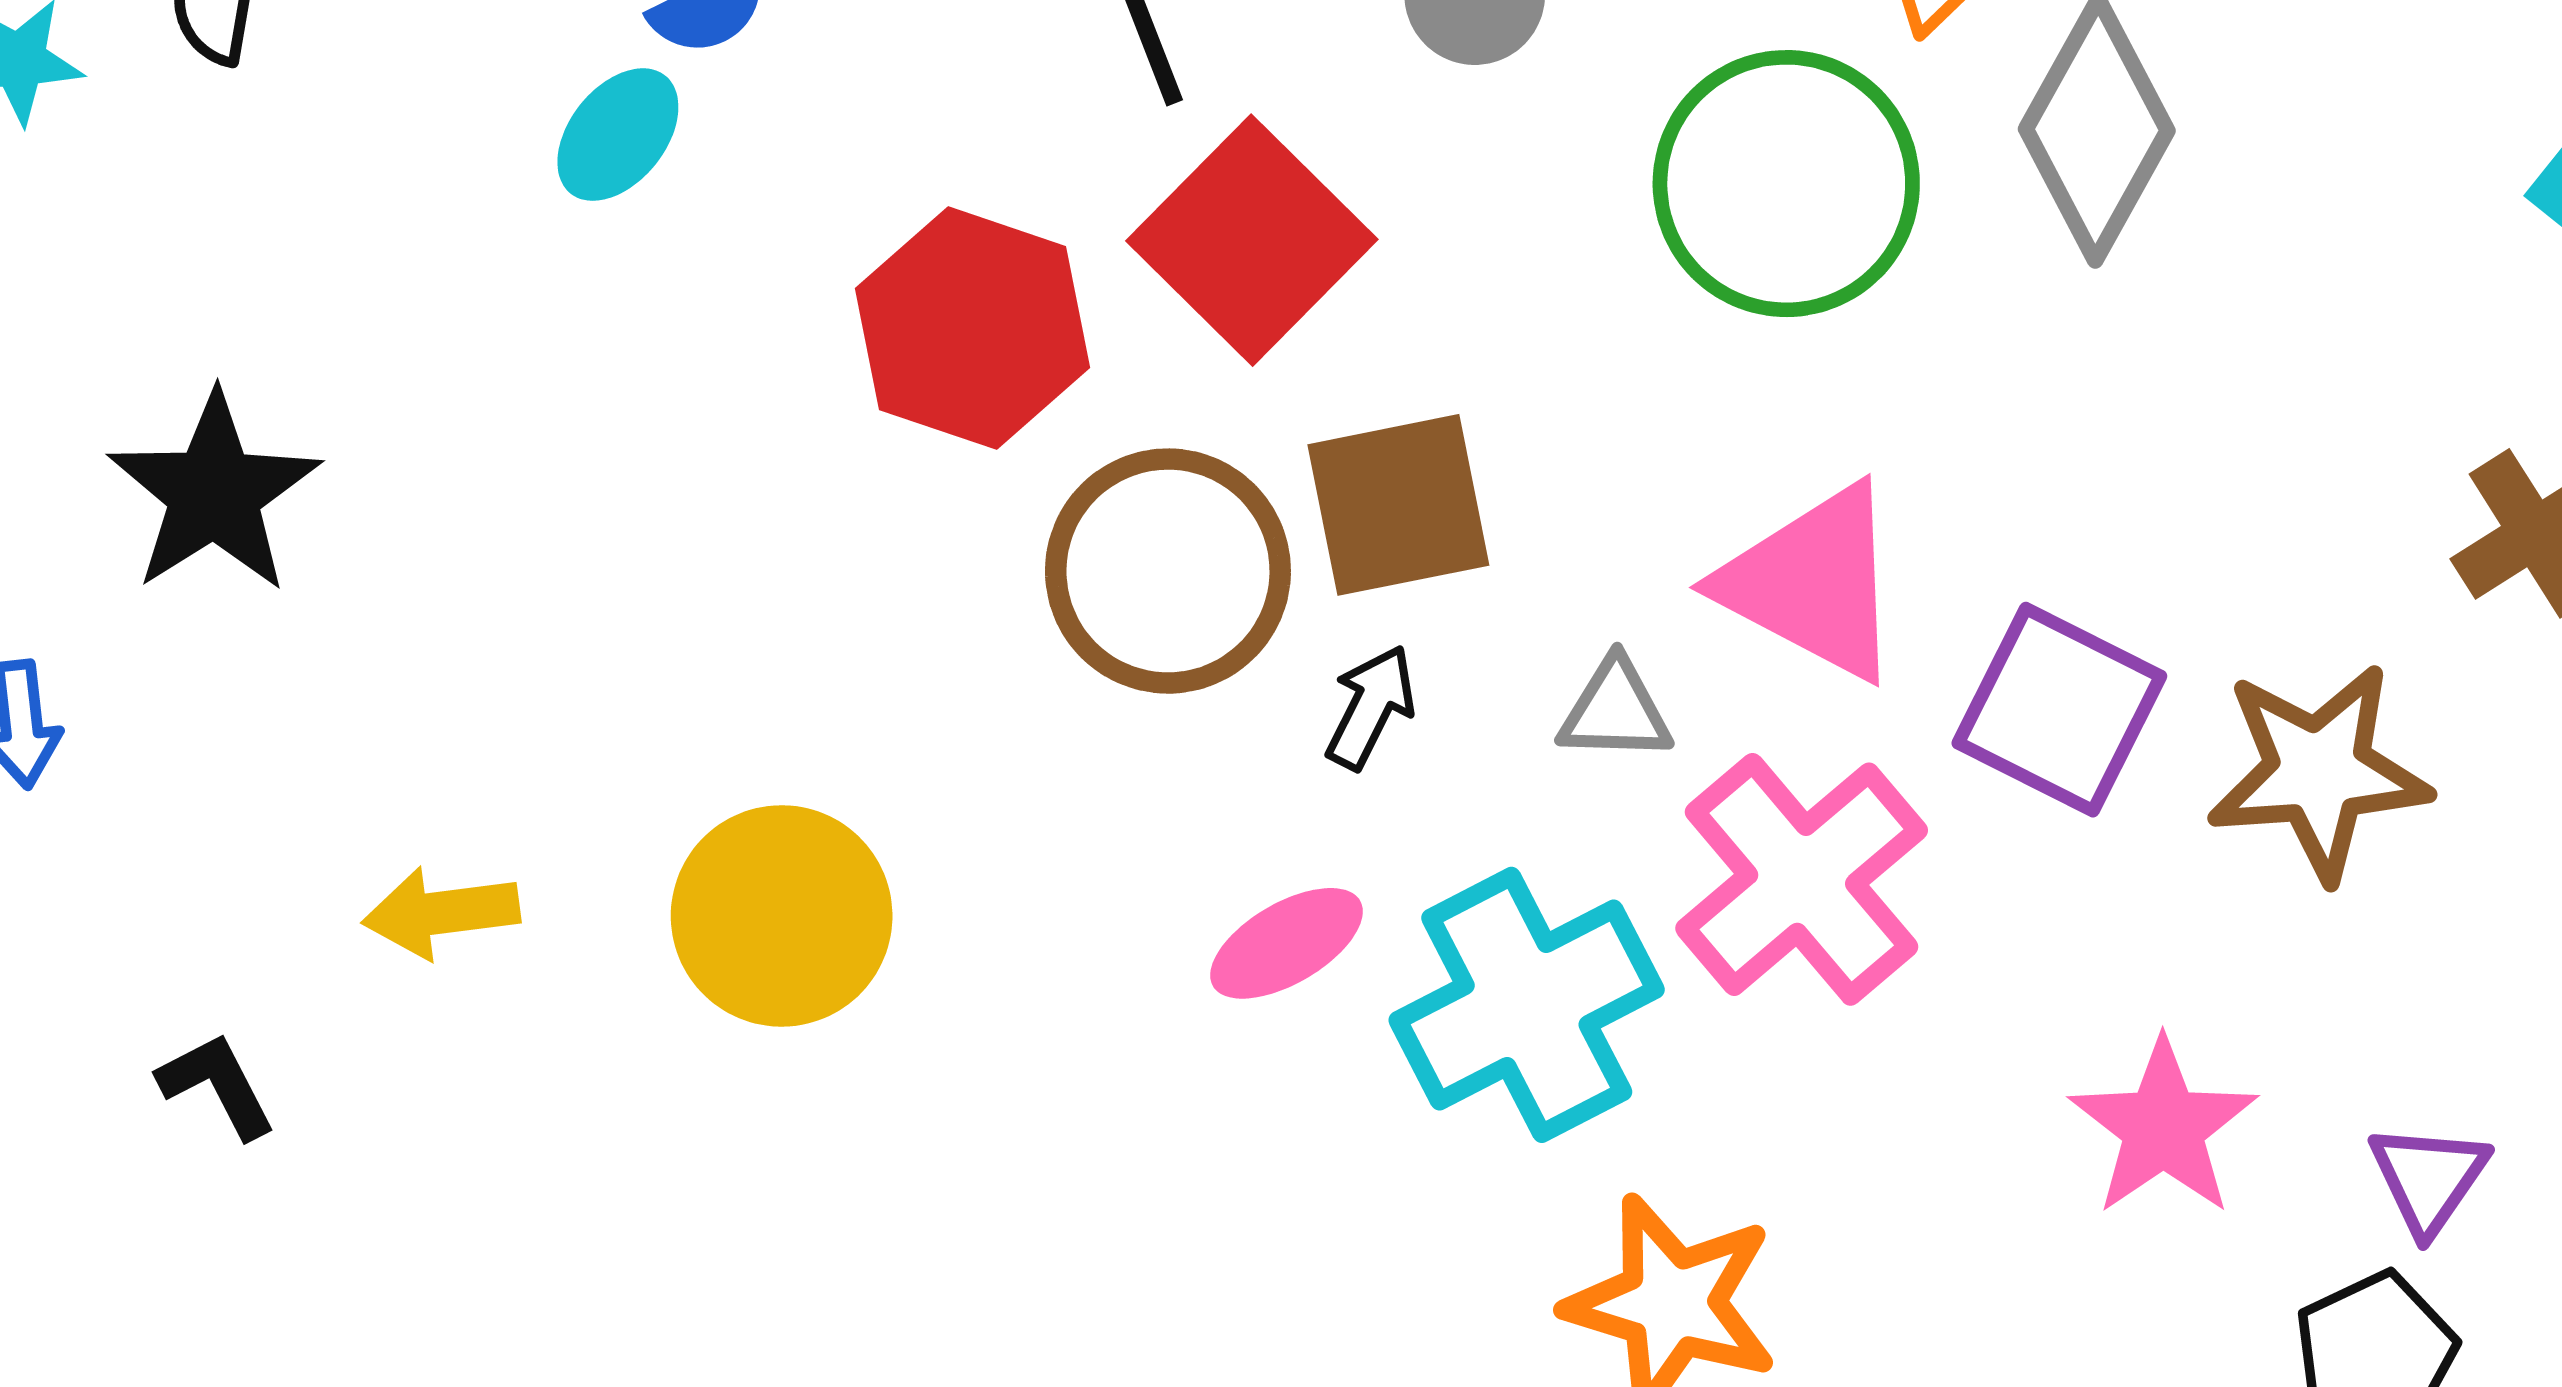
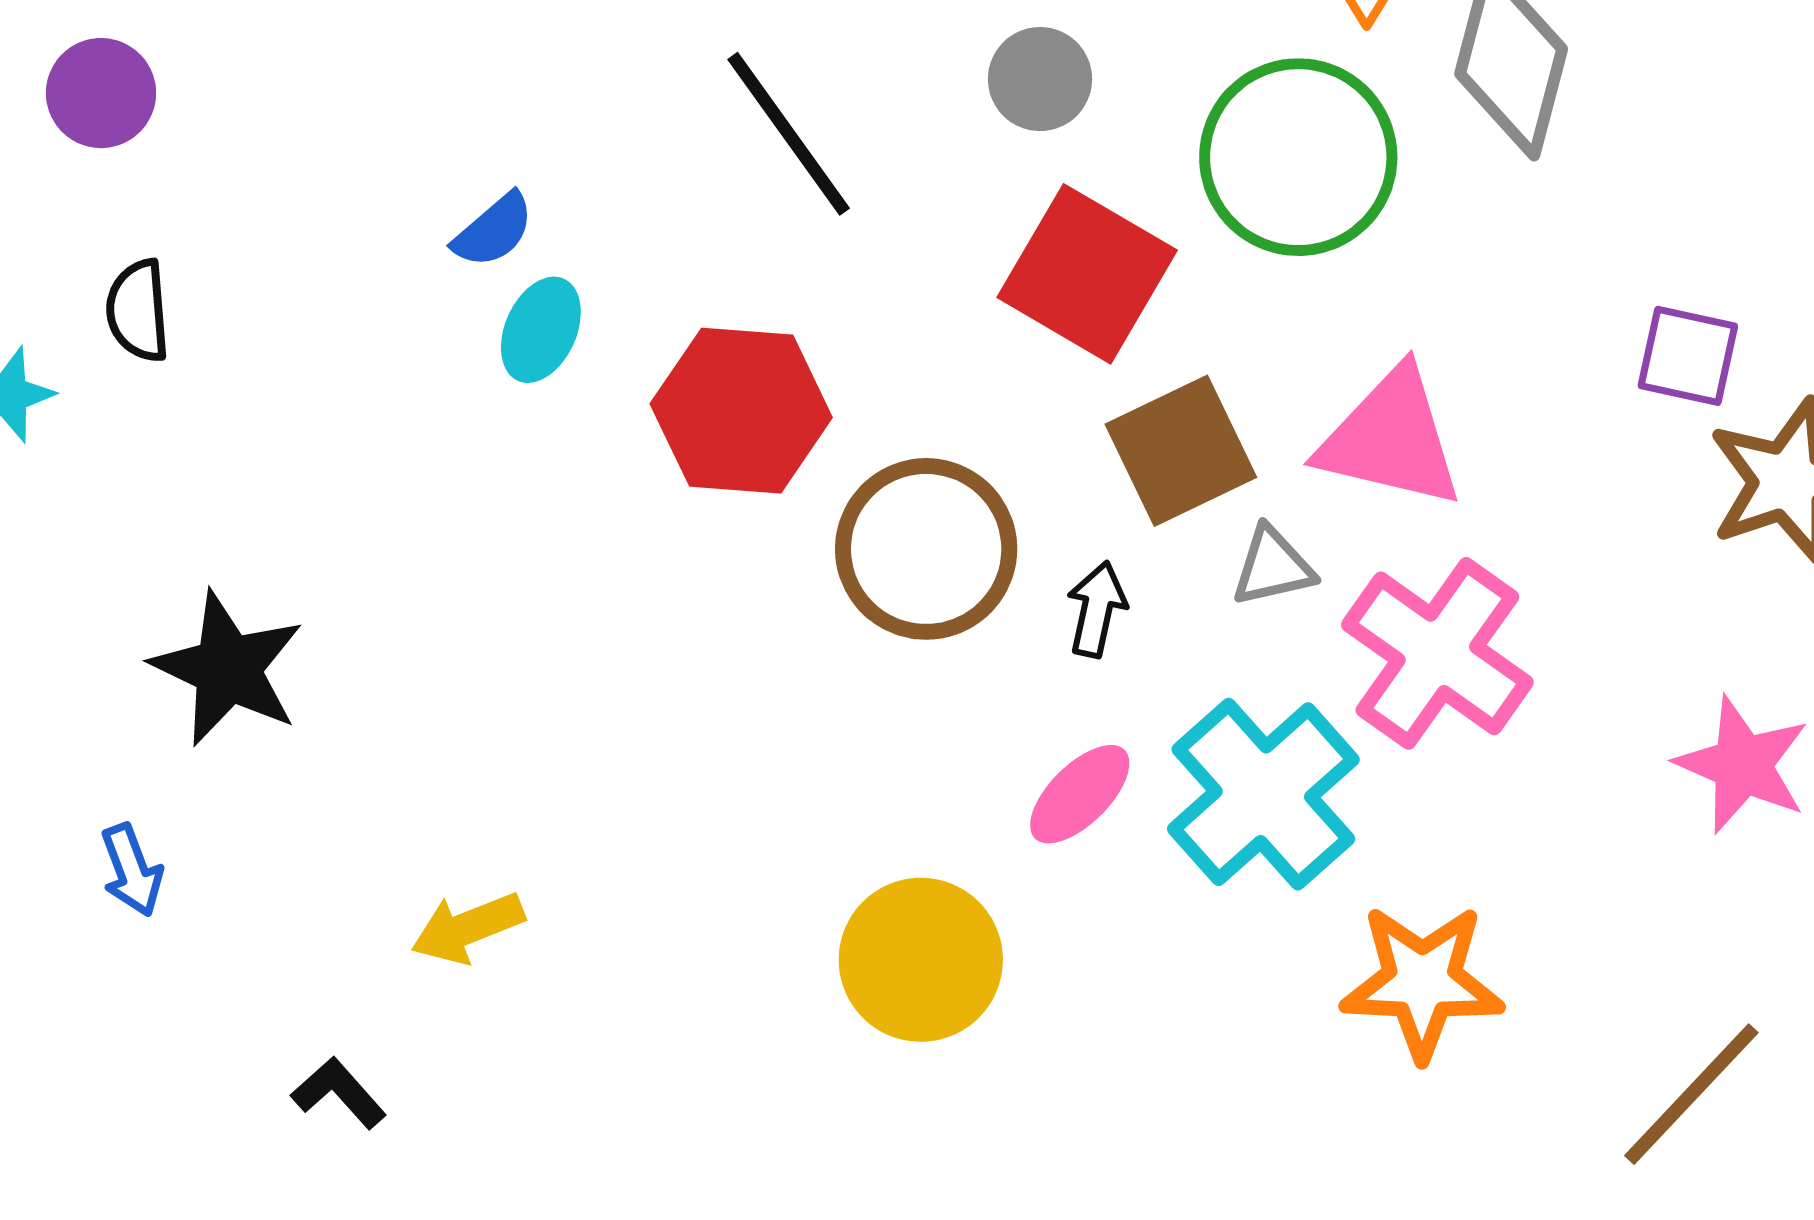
cyan ellipse: (618, 135) -> (541, 330), moved
red square: (1252, 240) -> (1087, 274), moved
brown square: (1398, 505) -> (1181, 451), moved
purple square: (2059, 710) -> (1688, 356), moved, size x0.7
yellow circle: (782, 916) -> (921, 960), moved

